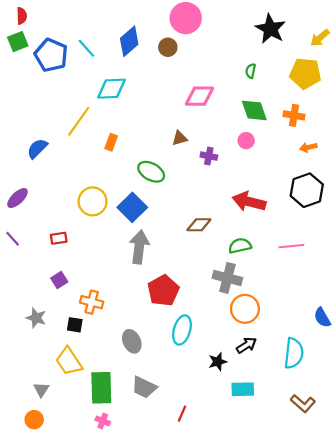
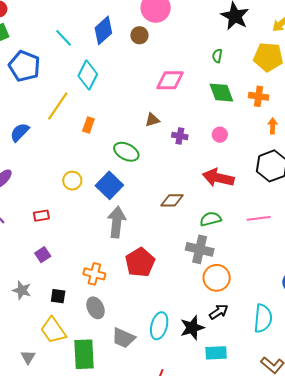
blue pentagon: (51, 55) -> (24, 66), moved
cyan diamond: (112, 89) -> (88, 75), turned -60
pink circle: (246, 141) -> (220, 135), moved
orange arrow: (308, 147) -> (273, 126), turned 105
yellow circle: (93, 201) -> (72, 181), size x0.7
orange cross: (92, 302) -> (94, 274), moved
cyan ellipse: (182, 330) -> (159, 326), moved
gray ellipse: (132, 341) -> (95, 308), moved
black star: (218, 362) -> (192, 328), size x1.4
gray trapezoid: (144, 387) -> (124, 338), moved

